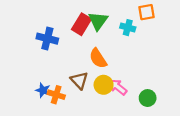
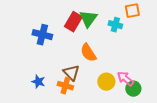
yellow circle: (104, 85) -> (106, 82), moved
pink arrow: (118, 87) -> (125, 79), moved
orange cross: (56, 95) -> (65, 86), moved

